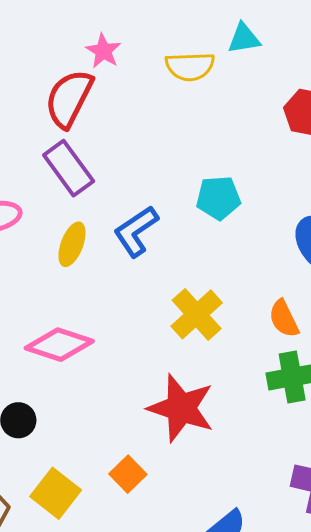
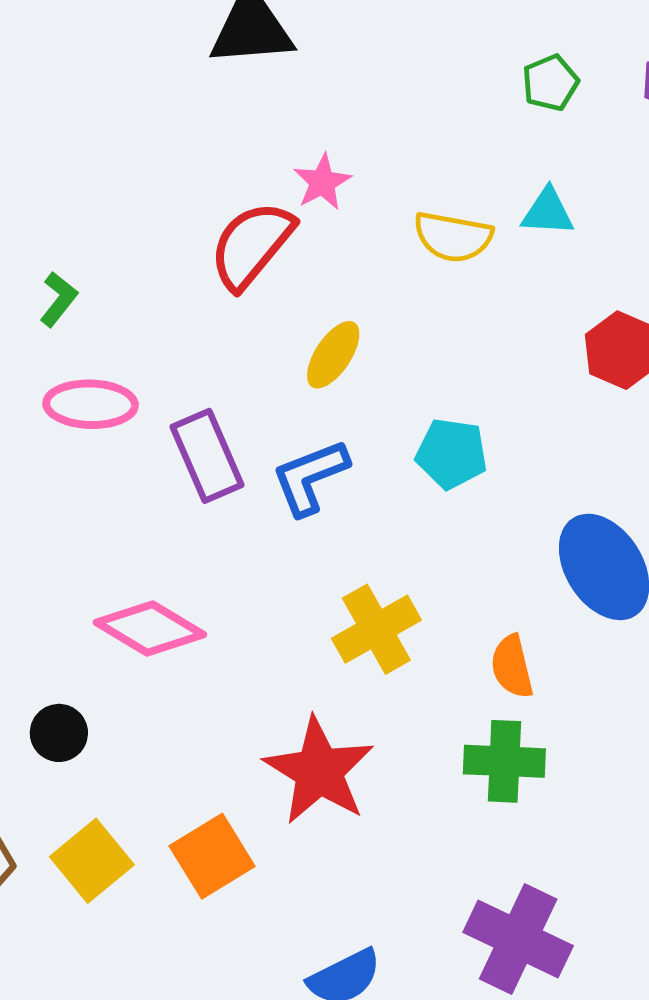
purple rectangle: (69, 168) -> (207, 456), moved
yellow ellipse: (72, 244) -> (333, 355), moved
orange square: (128, 474) -> (212, 856), size x1.4

